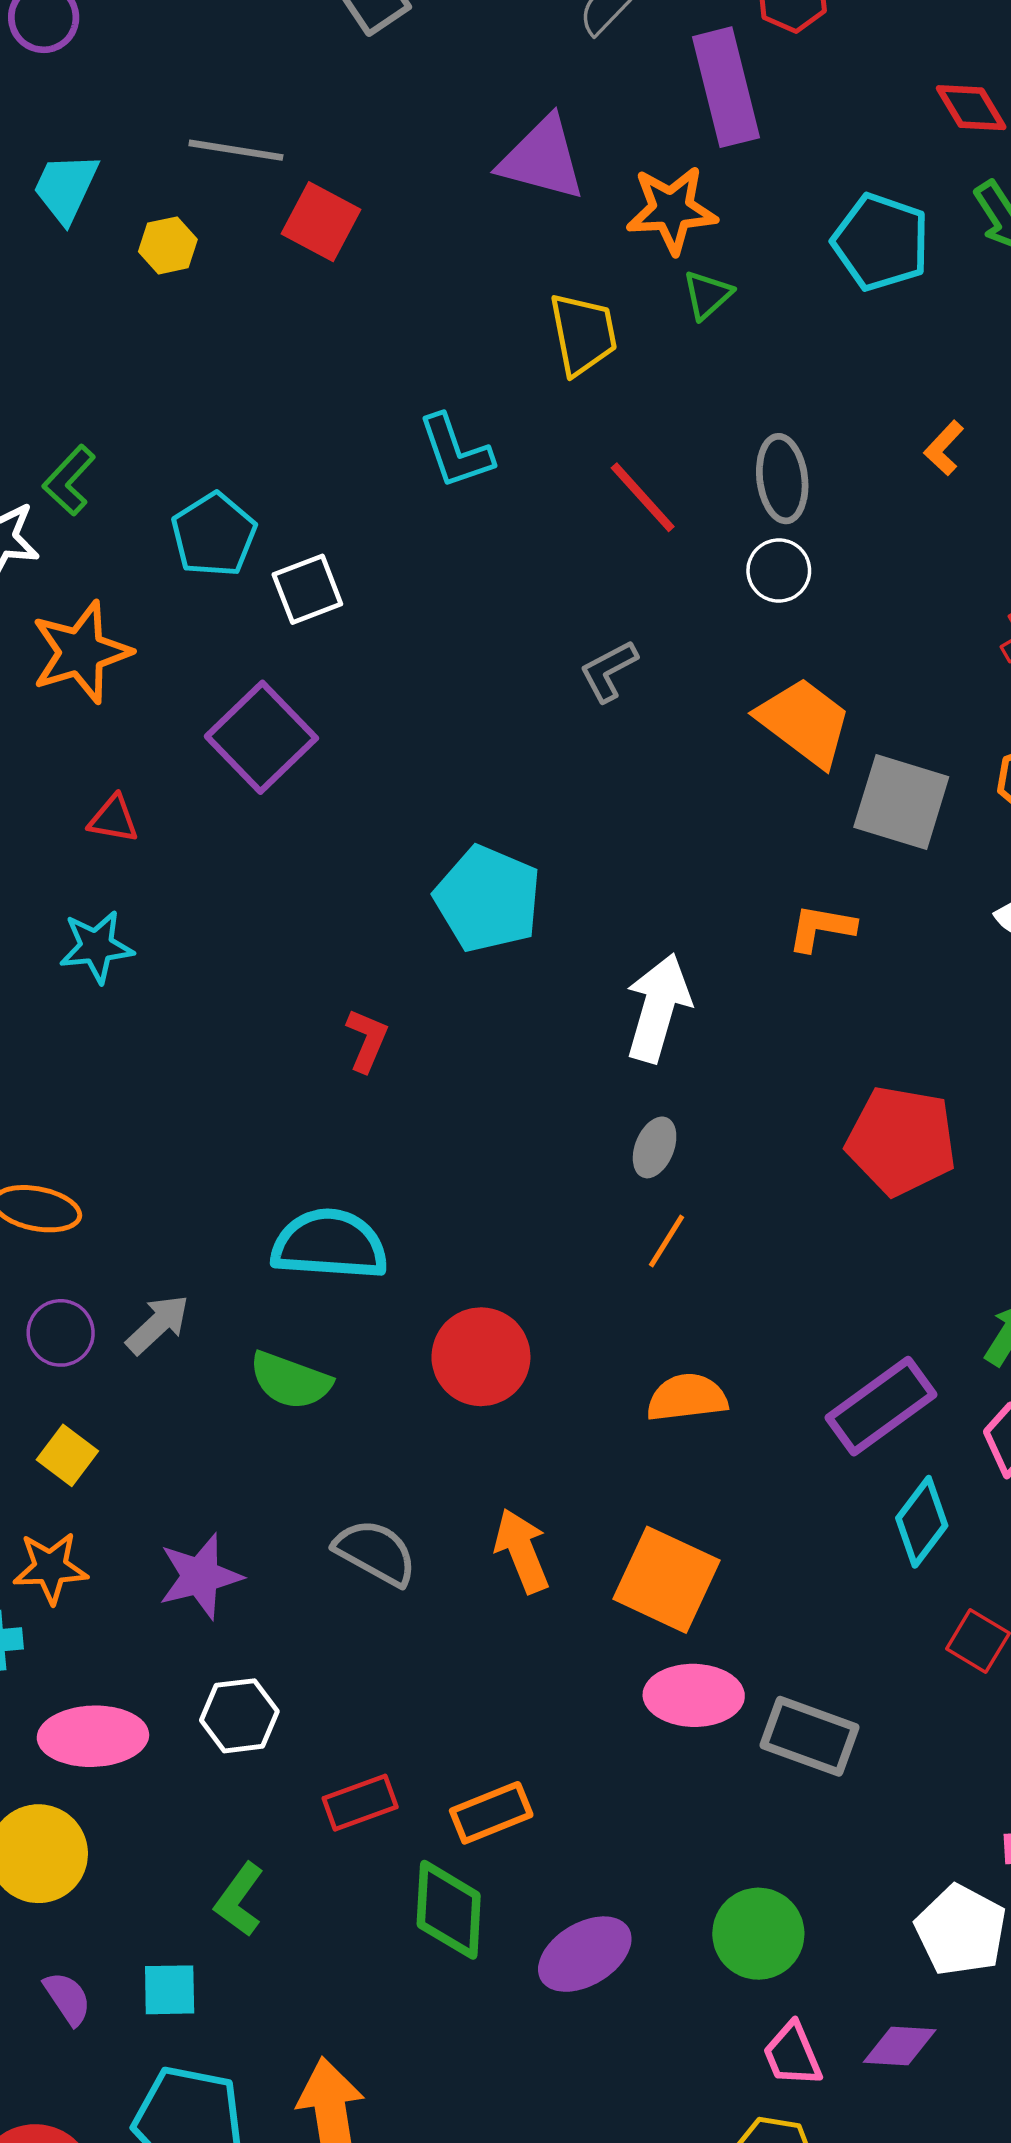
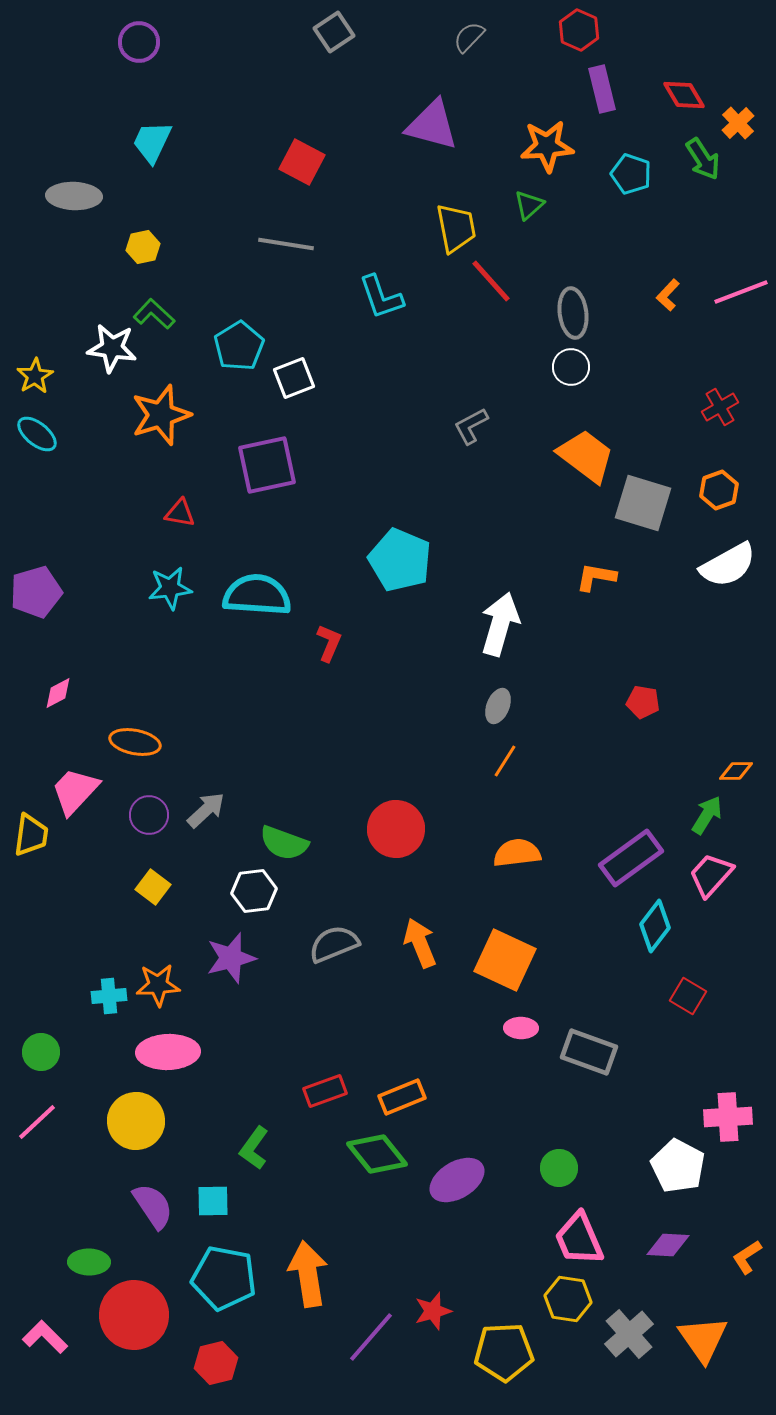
purple rectangle: (726, 87) -> (602, 89), moved, size x0.7
gray line: (236, 150) -> (286, 244), moved
orange star: (672, 210) -> (547, 146), moved
cyan pentagon: (881, 242) -> (631, 174), size x0.7
yellow hexagon: (168, 245) -> (143, 247), moved
green L-shape: (69, 480) -> (154, 314), turned 90
red line: (643, 497) -> (491, 281), moved
purple square: (261, 737) -> (267, 465), turned 32
red pentagon: (901, 1141) -> (643, 702), size x0.5
cyan semicircle: (330, 1244) -> (257, 595), moved
gray semicircle: (375, 1552) -> (334, 944), turned -51
orange star: (50, 1568) -> (158, 985), moved
pink ellipse: (694, 1695) -> (521, 1028), size x0.6
white hexagon: (239, 1716) -> (254, 891), moved
green diamond: (449, 1910) -> (377, 1154), turned -42
green circle: (758, 1934) -> (559, 1168), size x0.7
purple semicircle: (67, 1998) -> (153, 1206), size x1.4
purple diamond: (900, 2046) -> (668, 1245), moved
pink trapezoid: (792, 2054) -> (579, 1239), size x1.4

